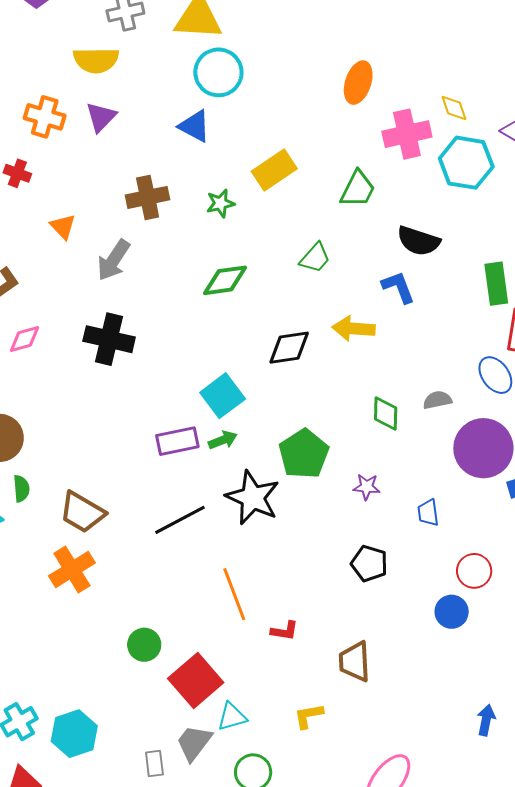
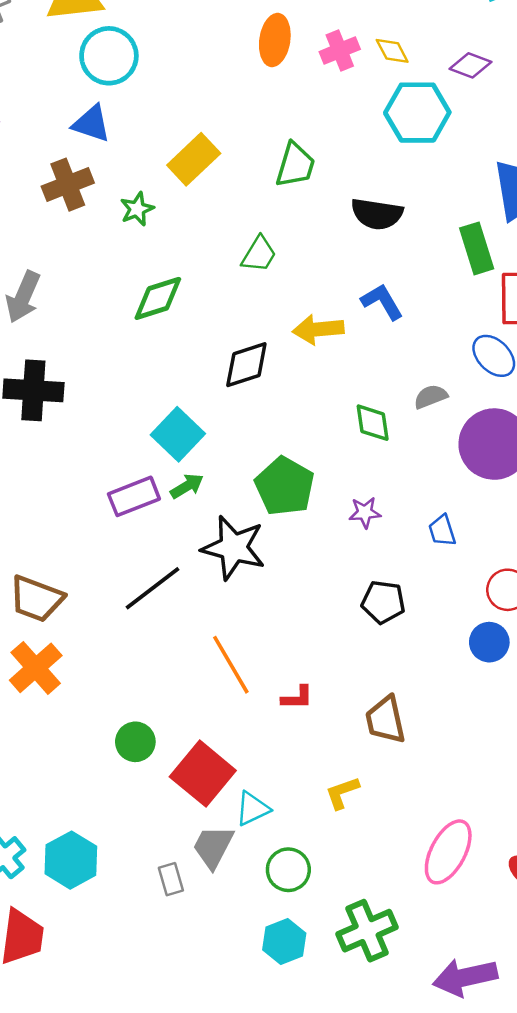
pink cross: (407, 134) -> (340, 50), moved, size x0.7
brown cross: (148, 197) -> (68, 185), moved
blue L-shape: (398, 287) -> (382, 302), moved

